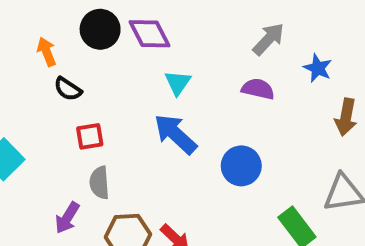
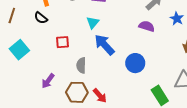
cyan triangle: (178, 83) -> (93, 23), moved
black semicircle: (68, 89) -> (41, 18), moved
gray semicircle: (99, 183) -> (81, 65), moved

